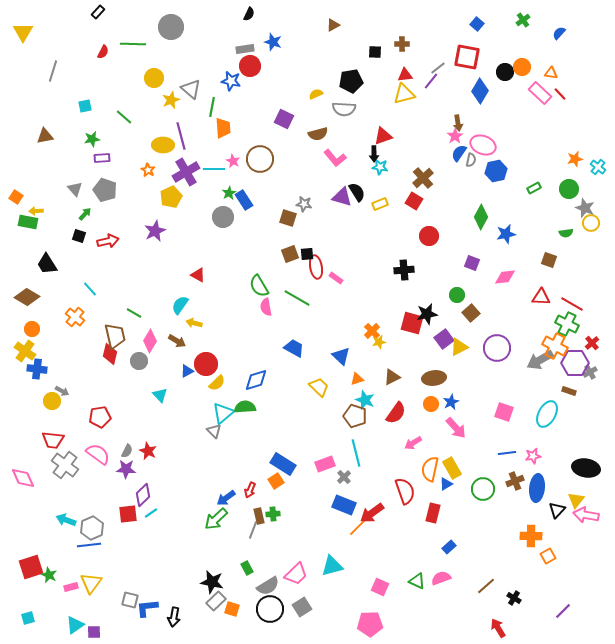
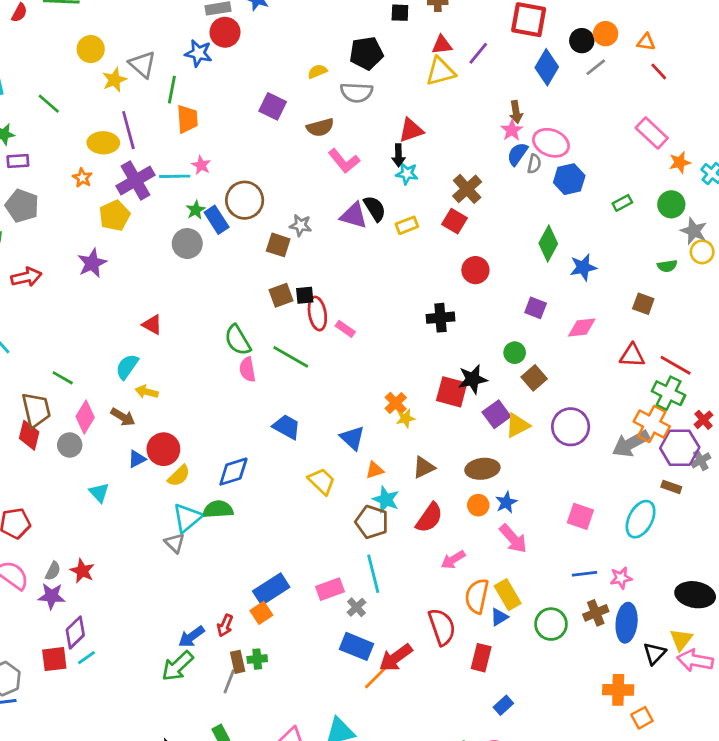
gray line: (438, 68) -> (596, 67), moved
pink rectangle: (540, 93) -> (652, 133), moved
brown circle: (260, 159) -> (245, 200), moved
blue rectangle: (283, 464) -> (271, 589), turned -65

